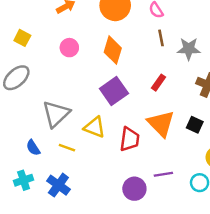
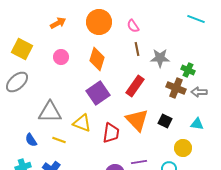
yellow square: (22, 38) -> (22, 49), size x1.5
red rectangle: (159, 83) -> (135, 86), size x1.5
gray triangle: (56, 114) -> (50, 112), turned 45

